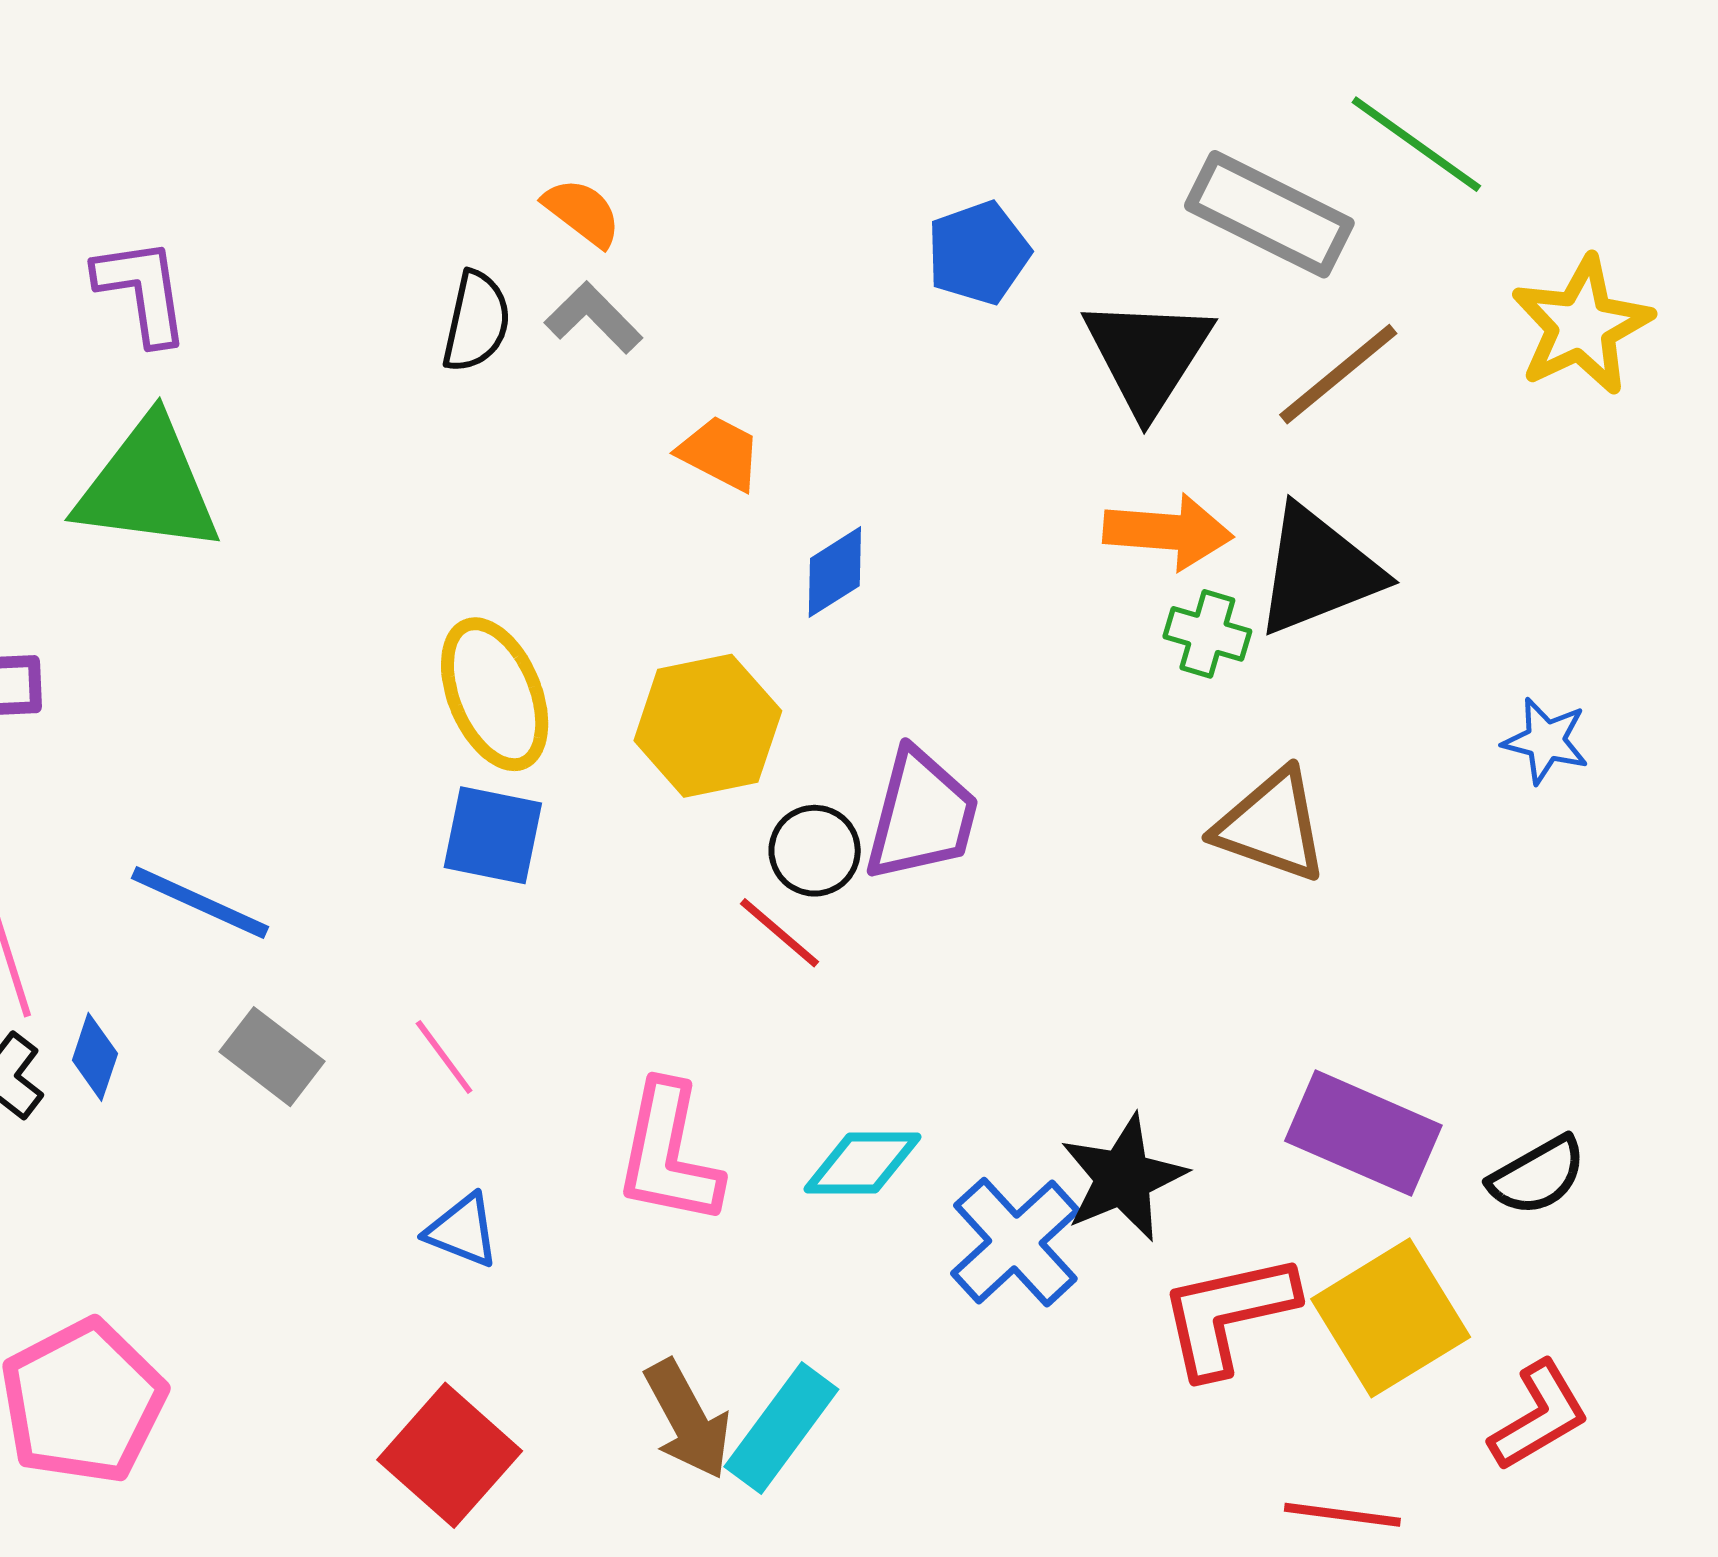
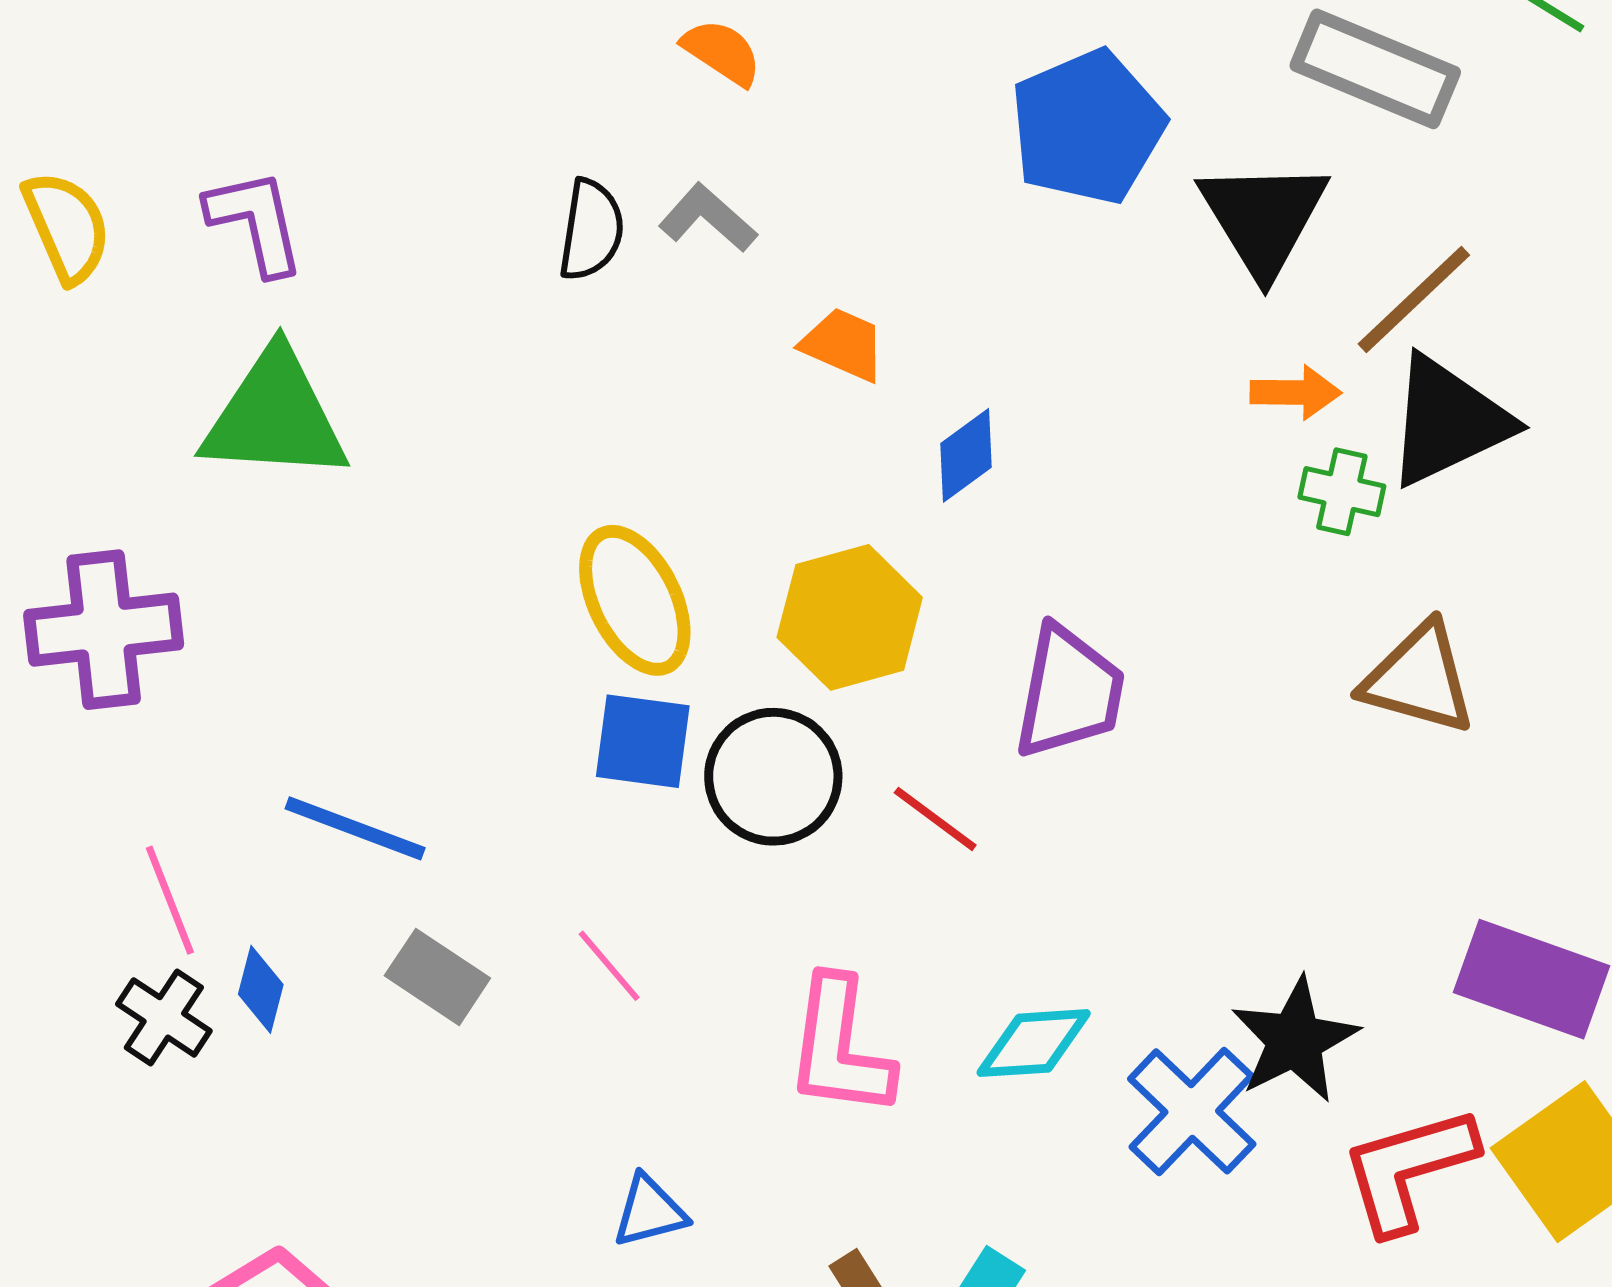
orange semicircle: (582, 212) -> (722, 52), moved
blue pentagon: (978, 253) -> (1087, 127), size x1.5
brown line: (1338, 374) -> (1414, 299), moved
orange arrow: (1168, 532) -> (1296, 392), size x0.7
black circle: (815, 851) -> (773, 777), moved, size x1.5
blue triangle: (463, 1231) -> (649, 1211), moved, turned -32

